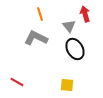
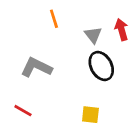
red arrow: (85, 14) -> (122, 30), moved
gray L-shape: (36, 38) -> (36, 67), moved

